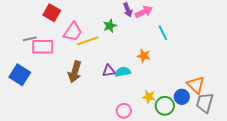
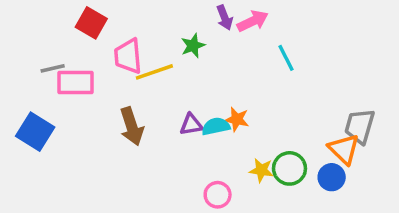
pink trapezoid: (73, 32) -> (128, 56), turned 140
orange star: (144, 56) -> (237, 119), moved
brown arrow: (75, 72) -> (132, 126), turned -35
blue circle: (182, 97) -> (332, 177), moved
gray trapezoid: (205, 103) -> (360, 126), moved
green circle: (165, 106) -> (289, 168), moved

